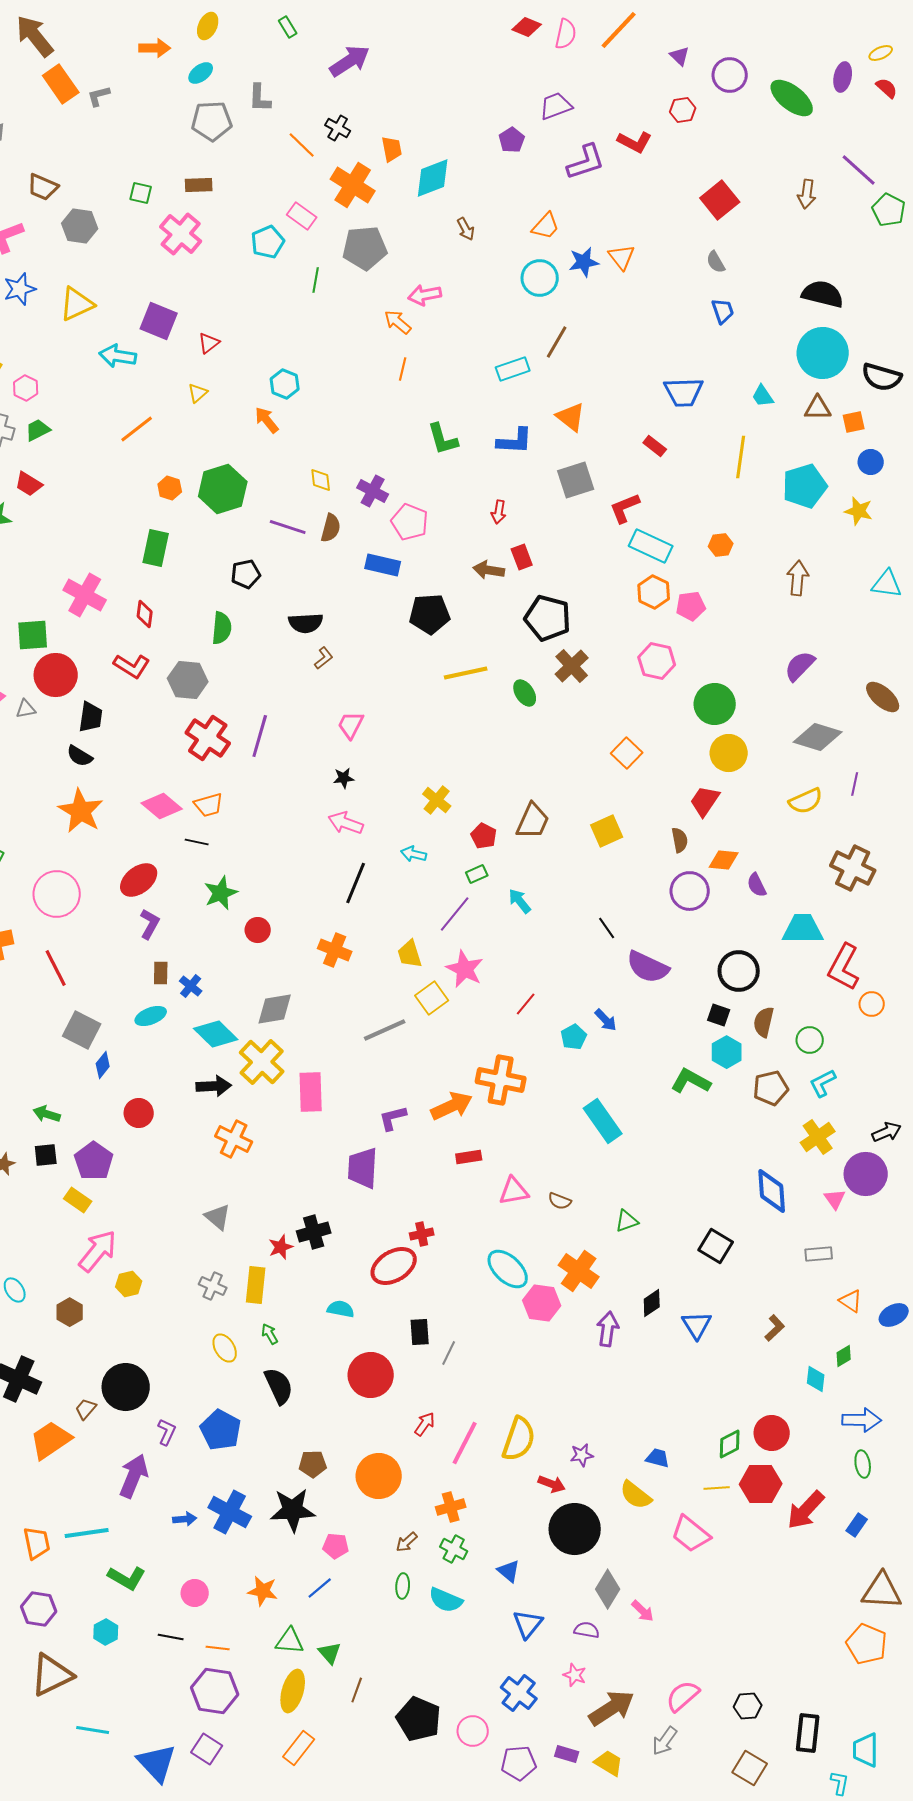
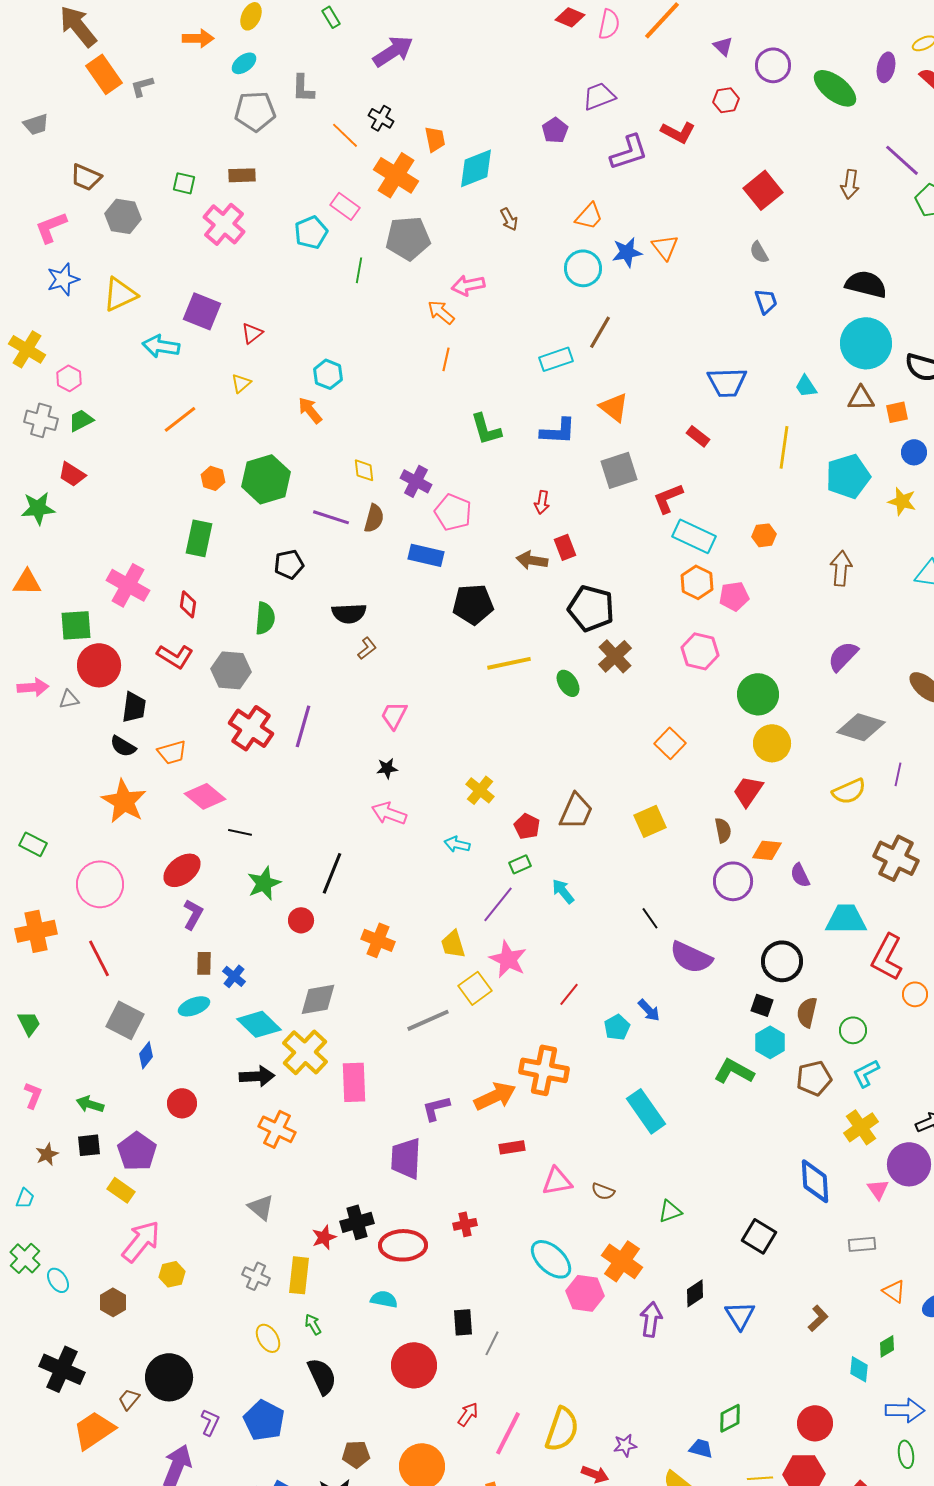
orange trapezoid: (209, 805) -> (172, 752), moved
black line: (356, 883) -> (332, 873), moved
red ellipse: (394, 1266) -> (403, 1245), moved, turned 30
green diamond: (730, 1444) -> (730, 1418), moved

